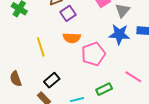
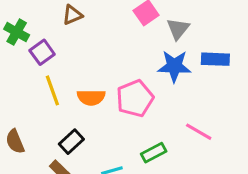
purple square: (68, 13) -> (42, 52), moved
orange semicircle: (72, 38) -> (91, 97), moved

